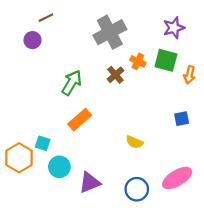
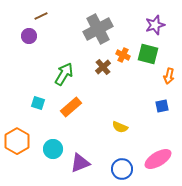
orange arrow: (189, 75) -> (169, 76), moved
cyan square: (43, 143) -> (38, 103), moved

